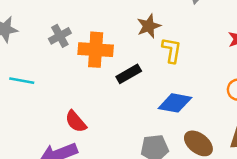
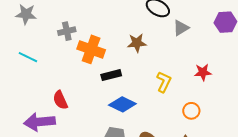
yellow L-shape: (172, 50) -> (164, 82), moved
blue diamond: (175, 103) -> (122, 104), moved

